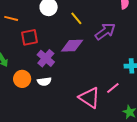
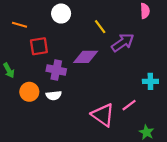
yellow line: (76, 18) -> (100, 27), moved
purple cross: (46, 58) -> (56, 70), turned -30

